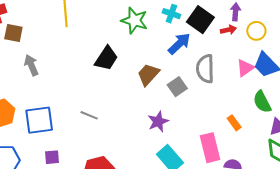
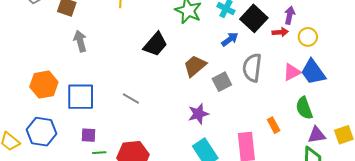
blue arrow: (179, 44) -> (230, 39), size x0.7

